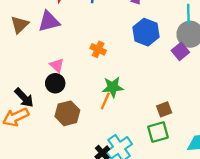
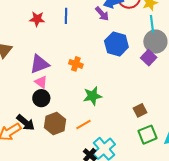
purple triangle: (49, 21) -> (39, 64), moved
black arrow: (24, 98) -> (26, 123), moved
orange line: (105, 101) -> (83, 124), moved, turned 42
green square: (158, 132) -> (147, 135), moved

